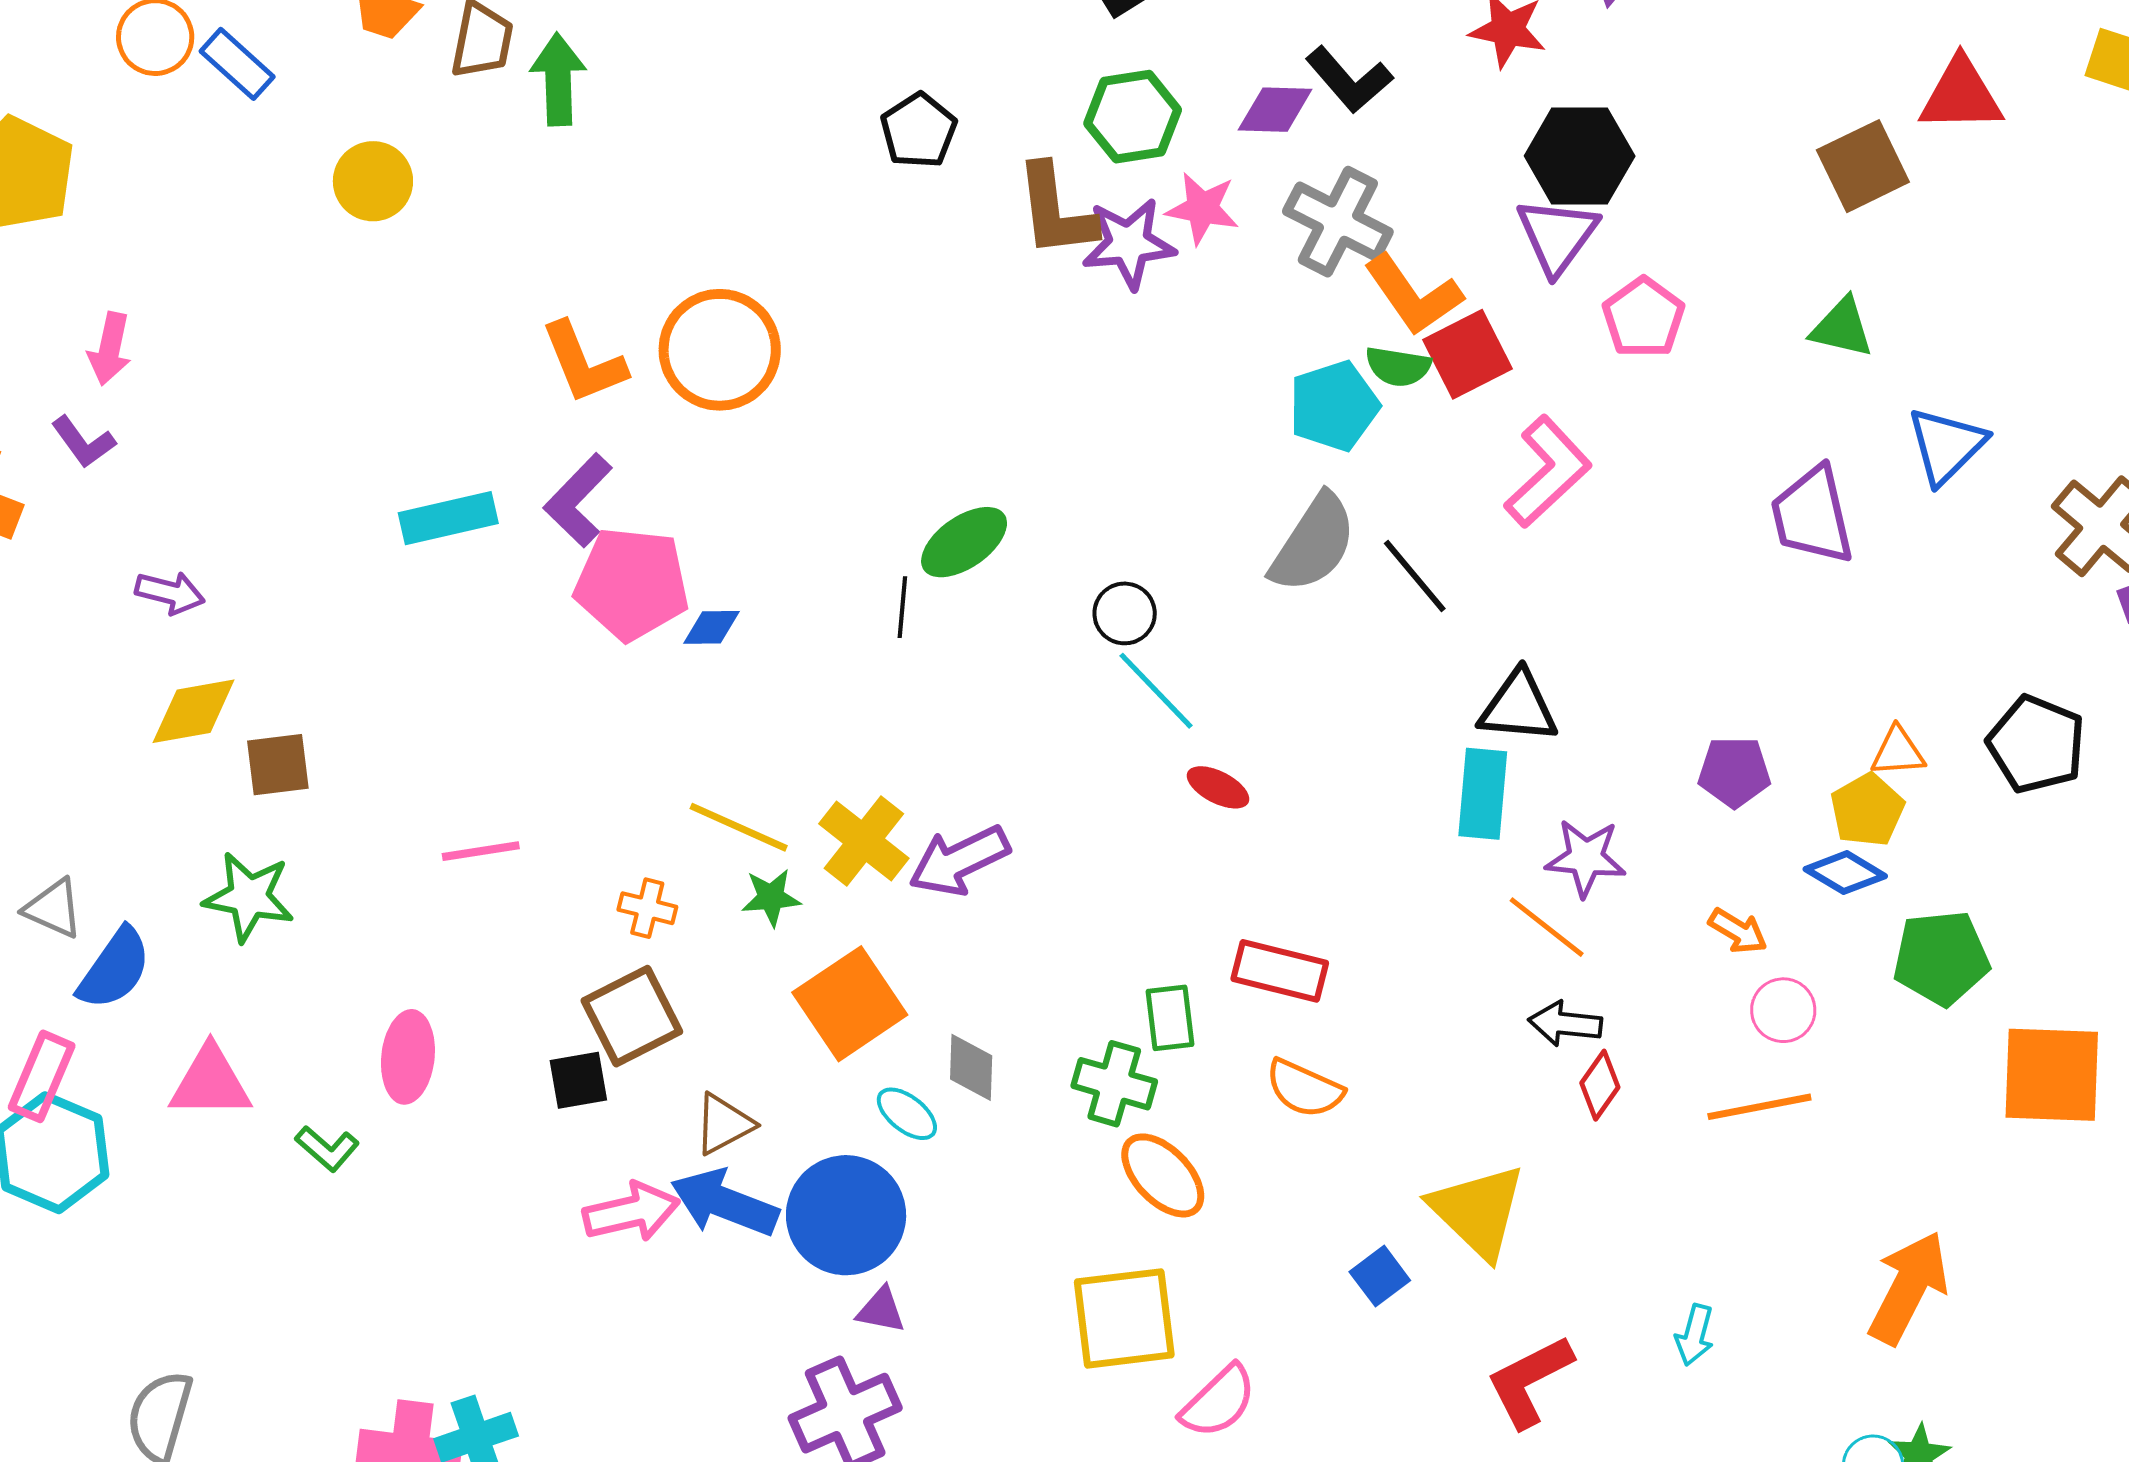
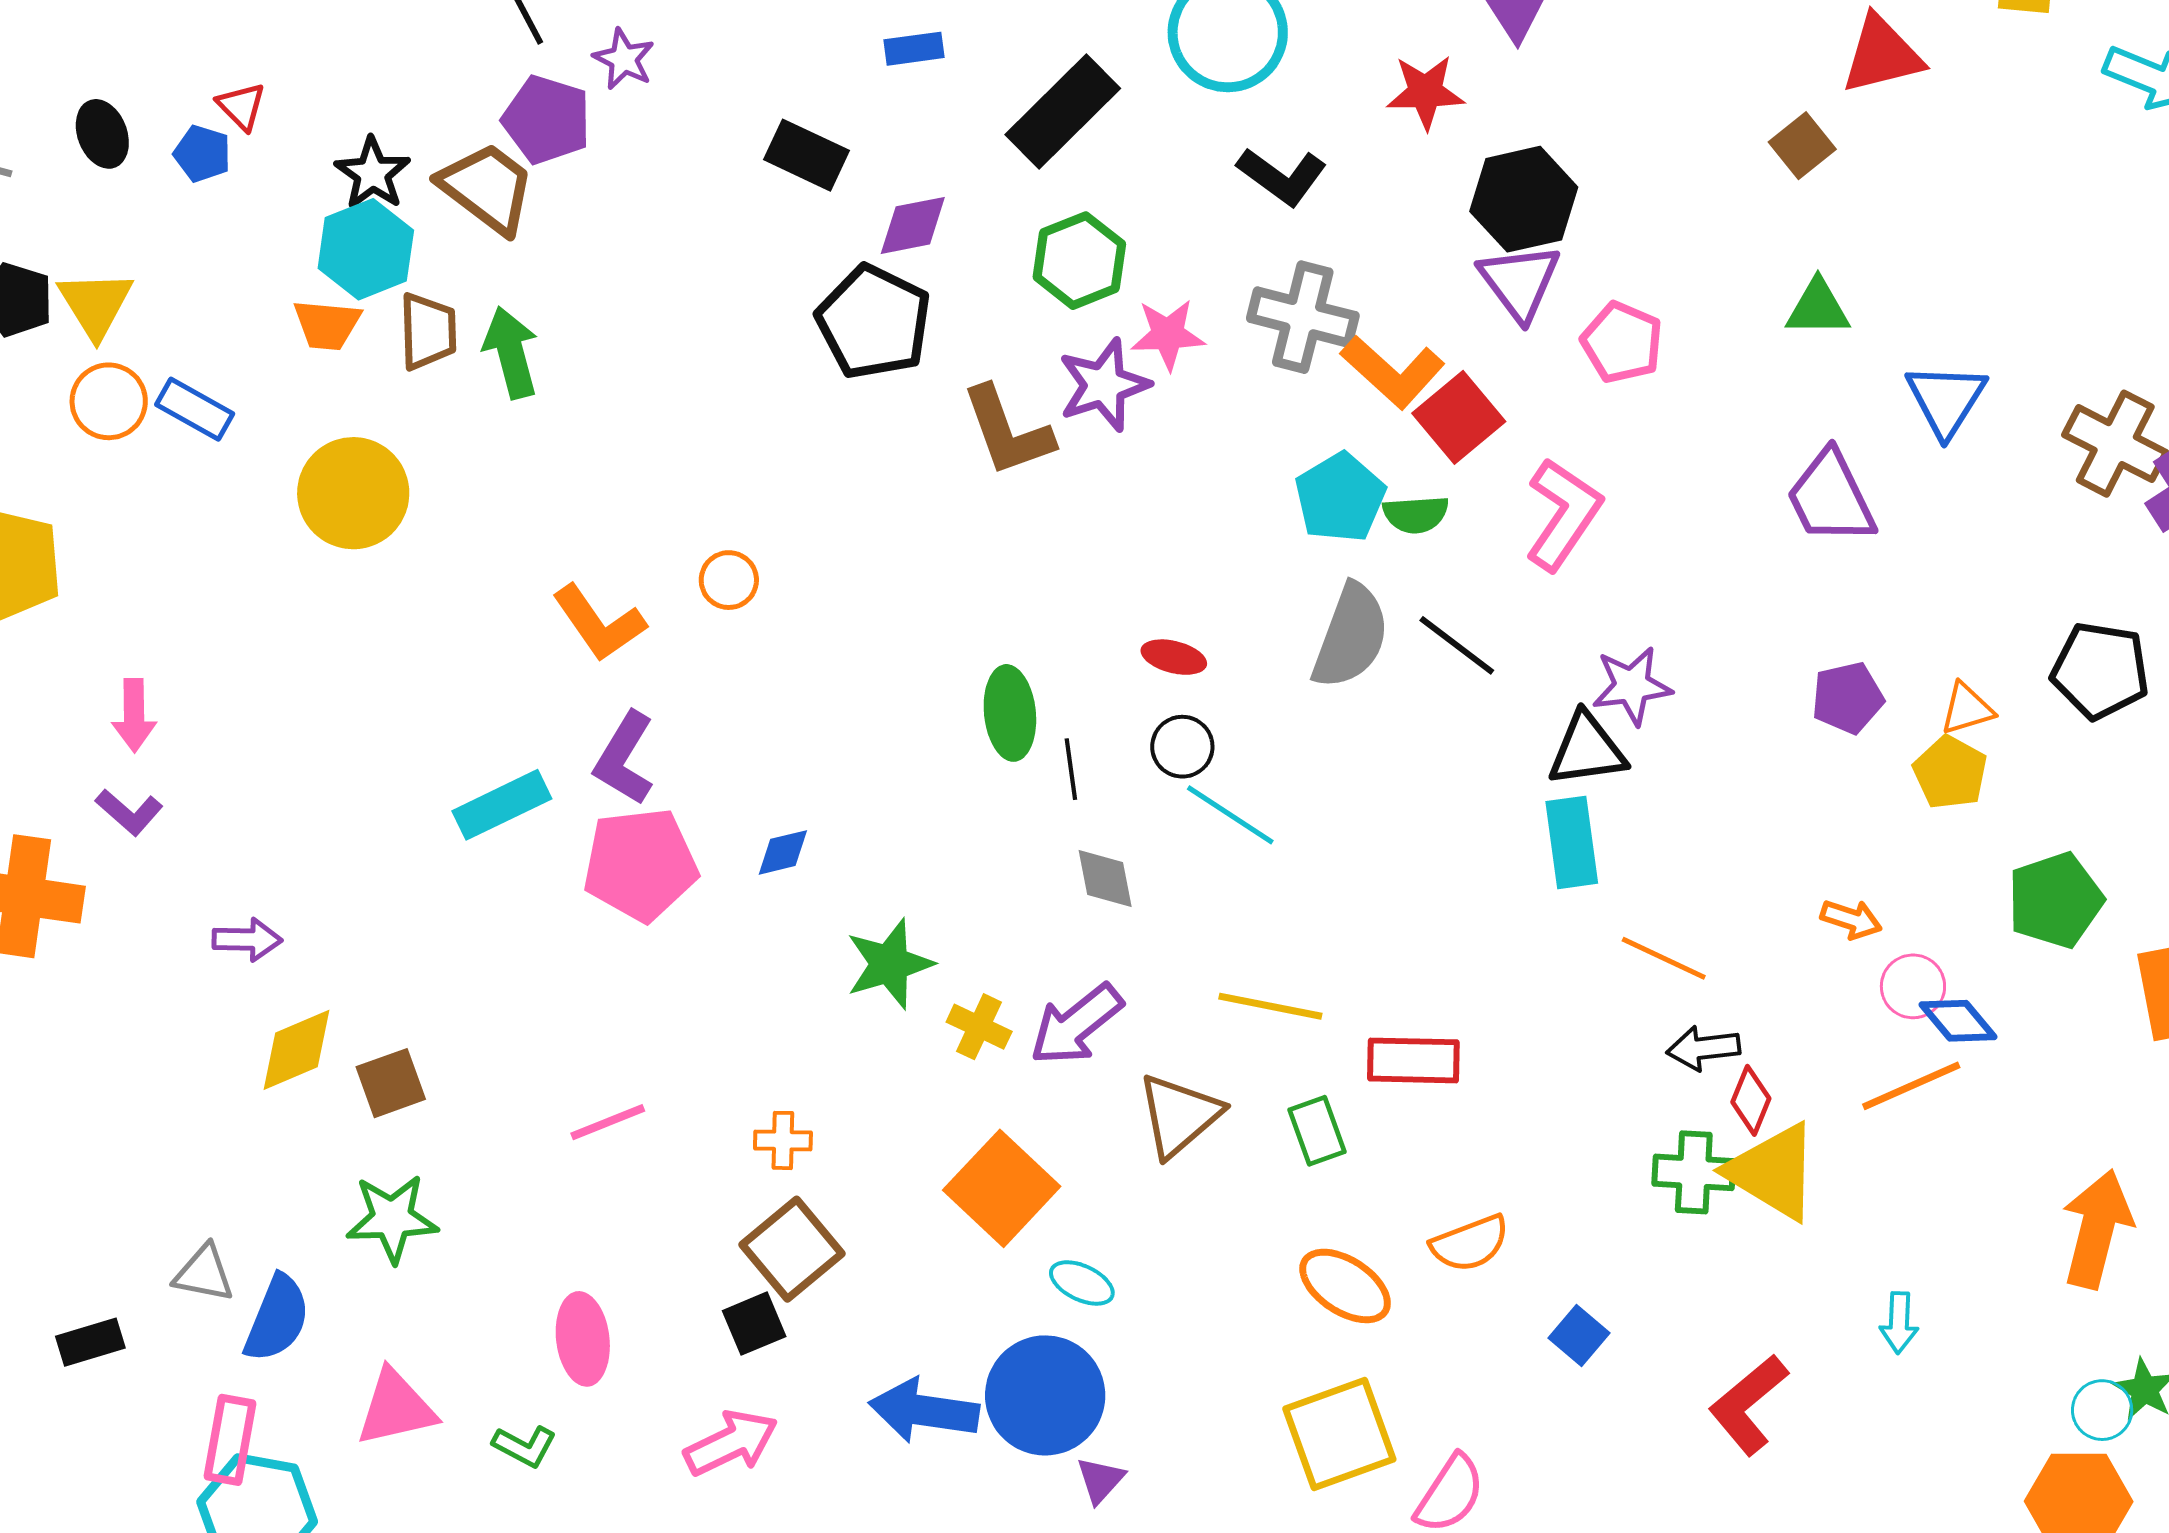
purple diamond: (1275, 110) -> (913, 225), moved
black pentagon: (919, 131) -> (874, 322), size x1.5
brown square: (1863, 166) -> (1802, 146), size x0.7
yellow circle: (373, 181) -> (353, 493), size x1.4
brown L-shape: (1056, 211) -> (1007, 431), moved
orange circle: (720, 350) -> (729, 580), size x0.5
green semicircle: (1398, 367) -> (1416, 514), moved
green ellipse: (964, 542) -> (1010, 713), turned -48
pink pentagon: (632, 584) -> (640, 864), moved
black line: (902, 607) -> (1071, 769), moved
purple pentagon: (1734, 772) -> (1848, 698), moved
red ellipse: (1218, 787) -> (1174, 657), moved
yellow line: (739, 827) -> (1270, 1006), moved
yellow cross: (864, 841) -> (979, 1027), size x0.7
purple star: (1586, 858) -> (1632, 686), moved
blue diamond: (1845, 873) -> (1958, 1021), moved, turned 32
green star: (771, 897) -> (889, 964), moved, size x1.5
gray diamond: (971, 1067) -> (1105, 879), moved
green cross: (1114, 1084) -> (1694, 1172), moved
orange semicircle: (1304, 1089) -> (1470, 1243), moved, turned -32
brown triangle: (724, 1124) -> (1179, 1115), moved, size x1.4
yellow triangle: (1478, 1211) -> (1773, 1172), moved
pink arrow: (631, 1212) -> (731, 1443), moved
purple triangle: (881, 1310) -> (1100, 1480), turned -46

